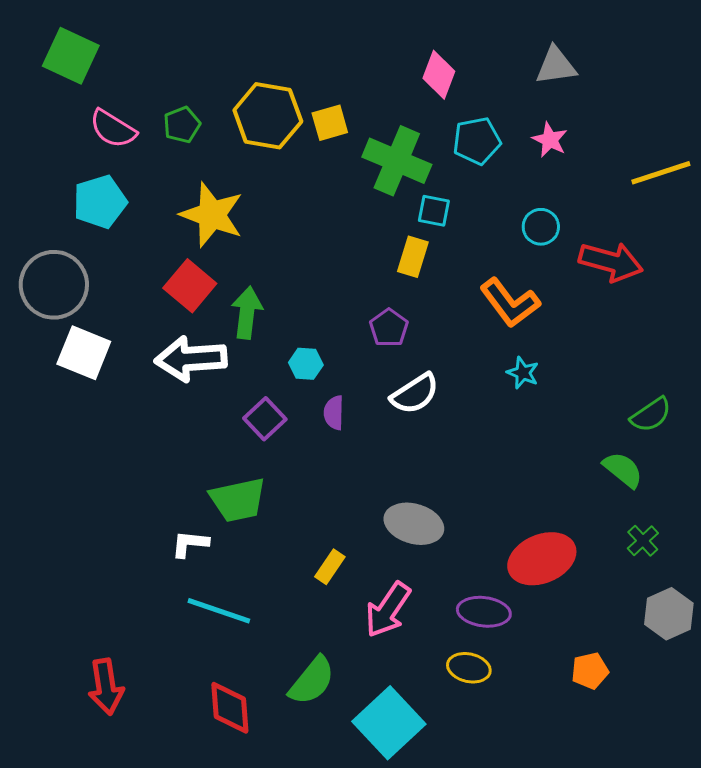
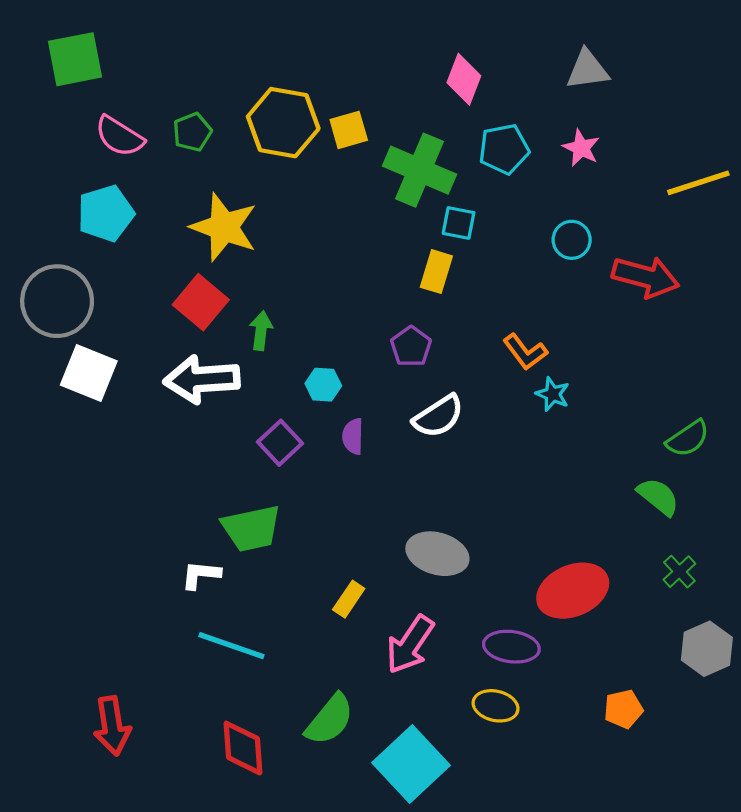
green square: (71, 56) -> (75, 59), turned -36
orange L-shape: (510, 303) -> (525, 352), moved, size x0.7
green arrow: (247, 313) -> (261, 331), size x0.7

